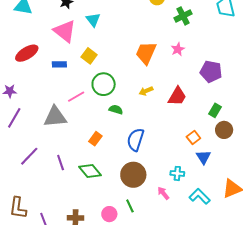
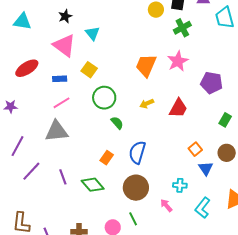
pink star: (178, 49) -> (178, 61), size x1.5
pink line: (76, 97) -> (61, 103), moved
green semicircle: (116, 110) -> (117, 123), turned 32
green rectangle: (215, 110) -> (225, 120), moved
purple line: (14, 118) -> (18, 146), moved
brown circle: (224, 130) -> (227, 153), moved
orange rectangle: (95, 139) -> (107, 158), moved
cyan L-shape: (200, 196) -> (203, 208), turned -95

